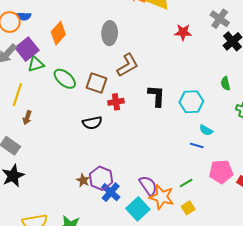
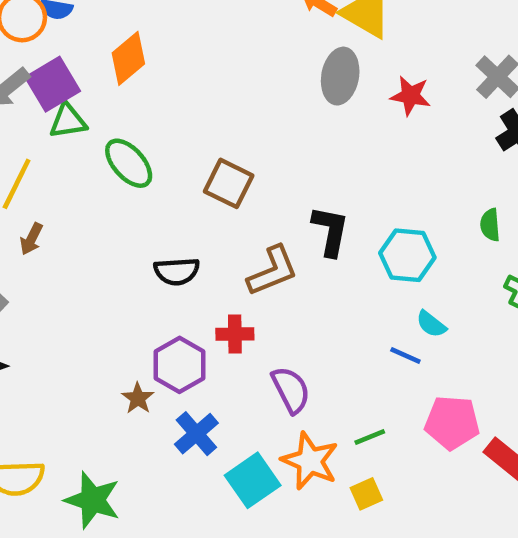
gray ellipse: (110, 33) -> (340, 76), moved
brown L-shape: (128, 65) -> (273, 271), moved
brown square: (97, 83) -> (229, 183), moved
red cross: (116, 102) -> (235, 334), moved
purple hexagon: (101, 178) -> (180, 365), moved
purple semicircle: (148, 186) -> (291, 390), moved

